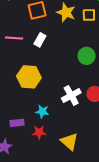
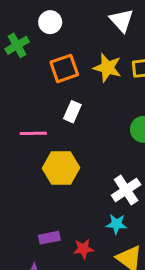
pink line: (14, 38) -> (33, 133), moved
cyan star: (42, 112) -> (117, 224), moved

